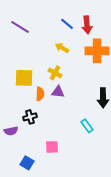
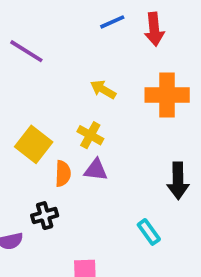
blue line: (67, 24) -> (112, 22), moved, turned -64
red arrow: (87, 25) -> (154, 29), moved
yellow square: (24, 78) -> (34, 144), turned 36

